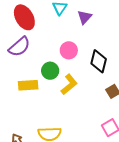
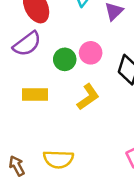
green circle: (50, 71) -> (65, 59), moved

